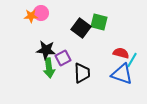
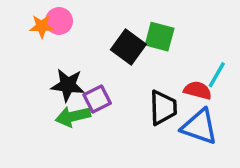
cyan line: (132, 60) -> (217, 75), moved
green arrow: (49, 68) -> (73, 116), turned 84
black trapezoid: (82, 73) -> (163, 108), moved

